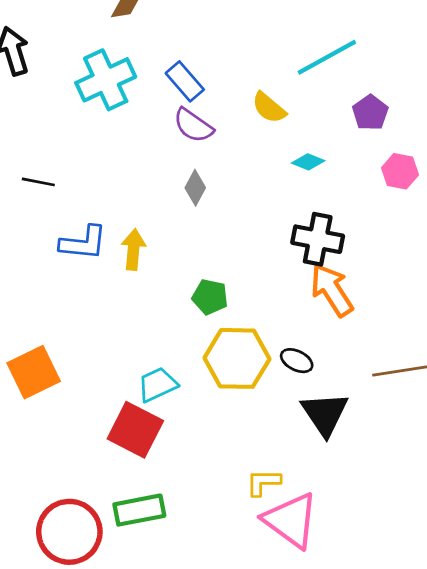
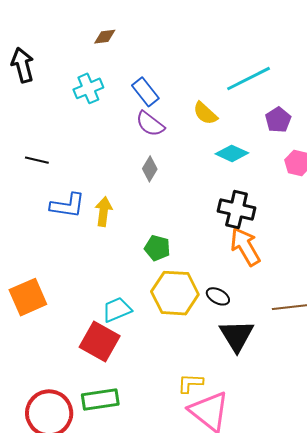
cyan cross: (106, 80) -> (88, 88), size x0.7
cyan diamond: (308, 162) -> (232, 153), size x1.4

